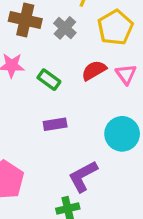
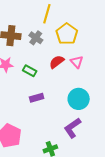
purple L-shape: (83, 176) -> (72, 128), moved

